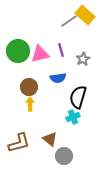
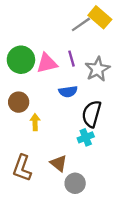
gray star: (83, 59) -> (97, 69), size x1.5
brown circle: (29, 87) -> (19, 102), moved
brown L-shape: (19, 143) -> (22, 168), turned 125

